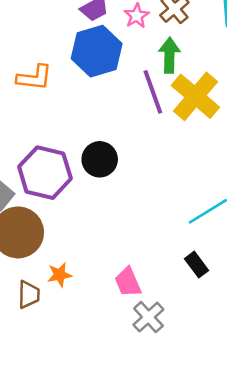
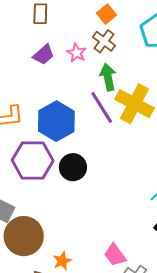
blue hexagon: (97, 51) -> (56, 121), moved
purple hexagon: (45, 173) -> (33, 160), moved

